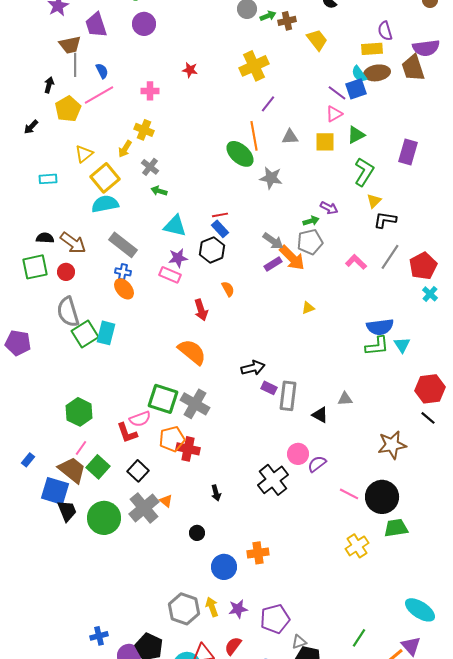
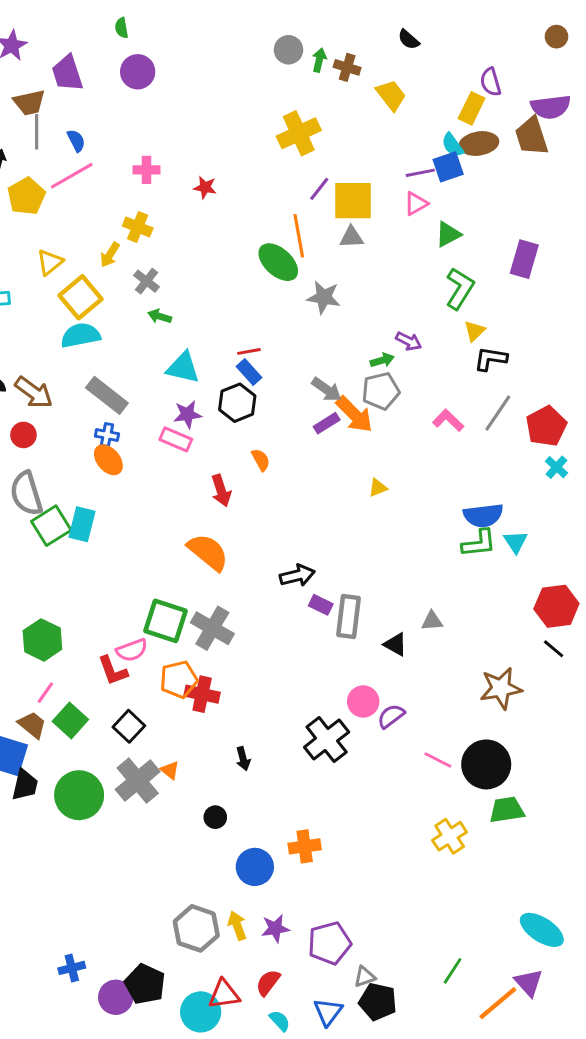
green arrow: (268, 16) -> (319, 60), turned -56
brown cross: (287, 21) -> (347, 67), turned 30
yellow rectangle: (372, 49) -> (472, 108), turned -60
red star: (190, 70) -> (205, 187), moved
purple line: (337, 93) -> (420, 173), turned -48
yellow square: (325, 142) -> (353, 201), moved, size x1.4
brown trapezoid: (72, 470) -> (32, 725), size x0.7
black trapezoid: (67, 511) -> (25, 785), turned 35

